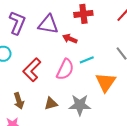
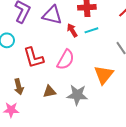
red arrow: (70, 39) -> (72, 30), turned 32
cyan line: (87, 60) -> (91, 30), moved
red L-shape: (32, 70) -> (33, 58), turned -65

